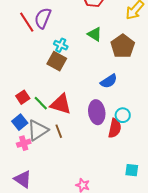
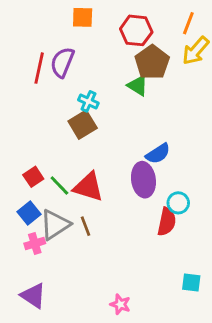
red line: (27, 22) -> (39, 68), turned 45
brown pentagon: (123, 46) -> (152, 62), moved
brown square: (57, 61) -> (83, 125), turned 30
purple ellipse: (97, 112) -> (143, 180), moved

